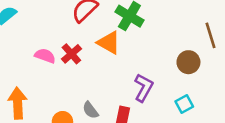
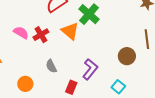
cyan square: (184, 104) -> (118, 87), turned -32
gray semicircle: (90, 110) -> (51, 66), moved

